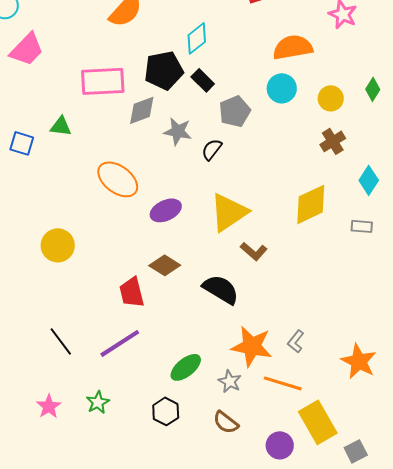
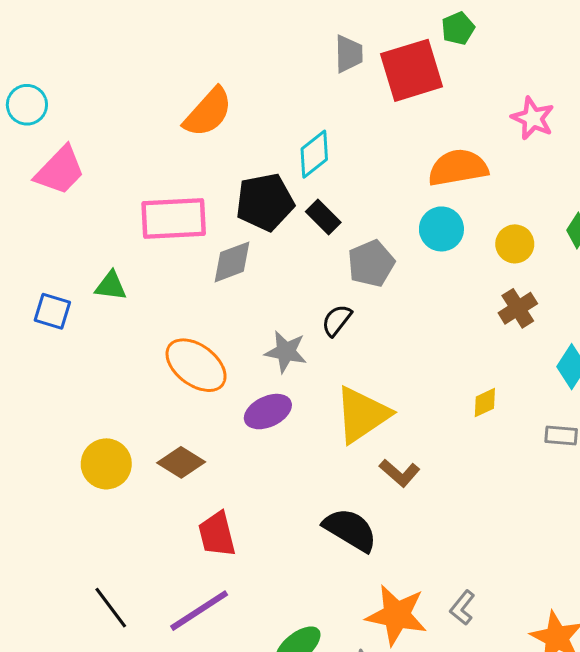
gray star: (178, 131) -> (286, 352), moved
yellow diamond: (311, 204) -> (485, 403), size x0.5
brown diamond: (165, 265) -> (181, 462), moved

